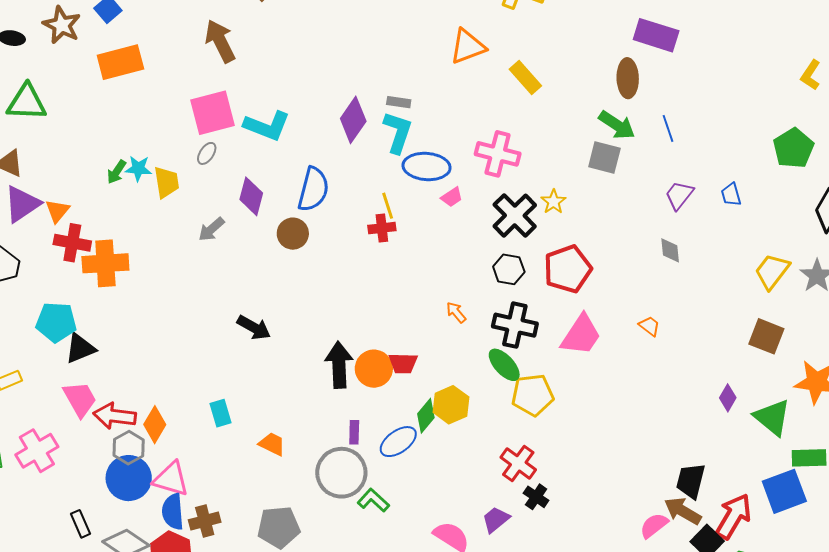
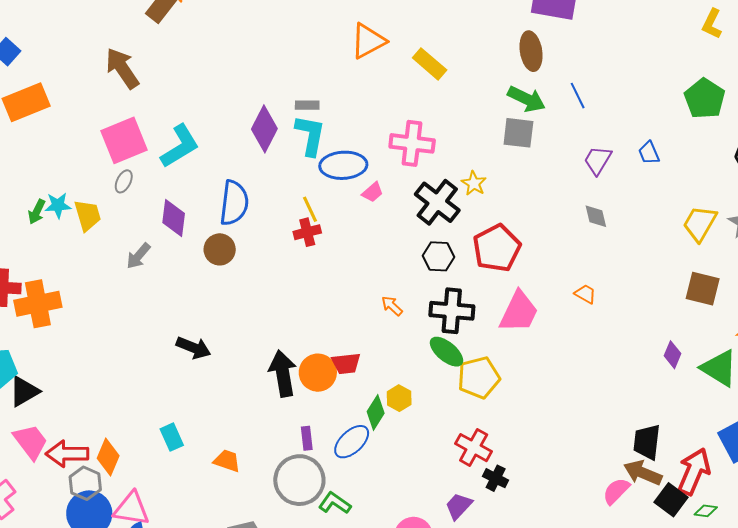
cyan L-shape: (267, 126) -> (180, 146), turned -45
yellow hexagon: (451, 405) -> (399, 398), size x0.7

